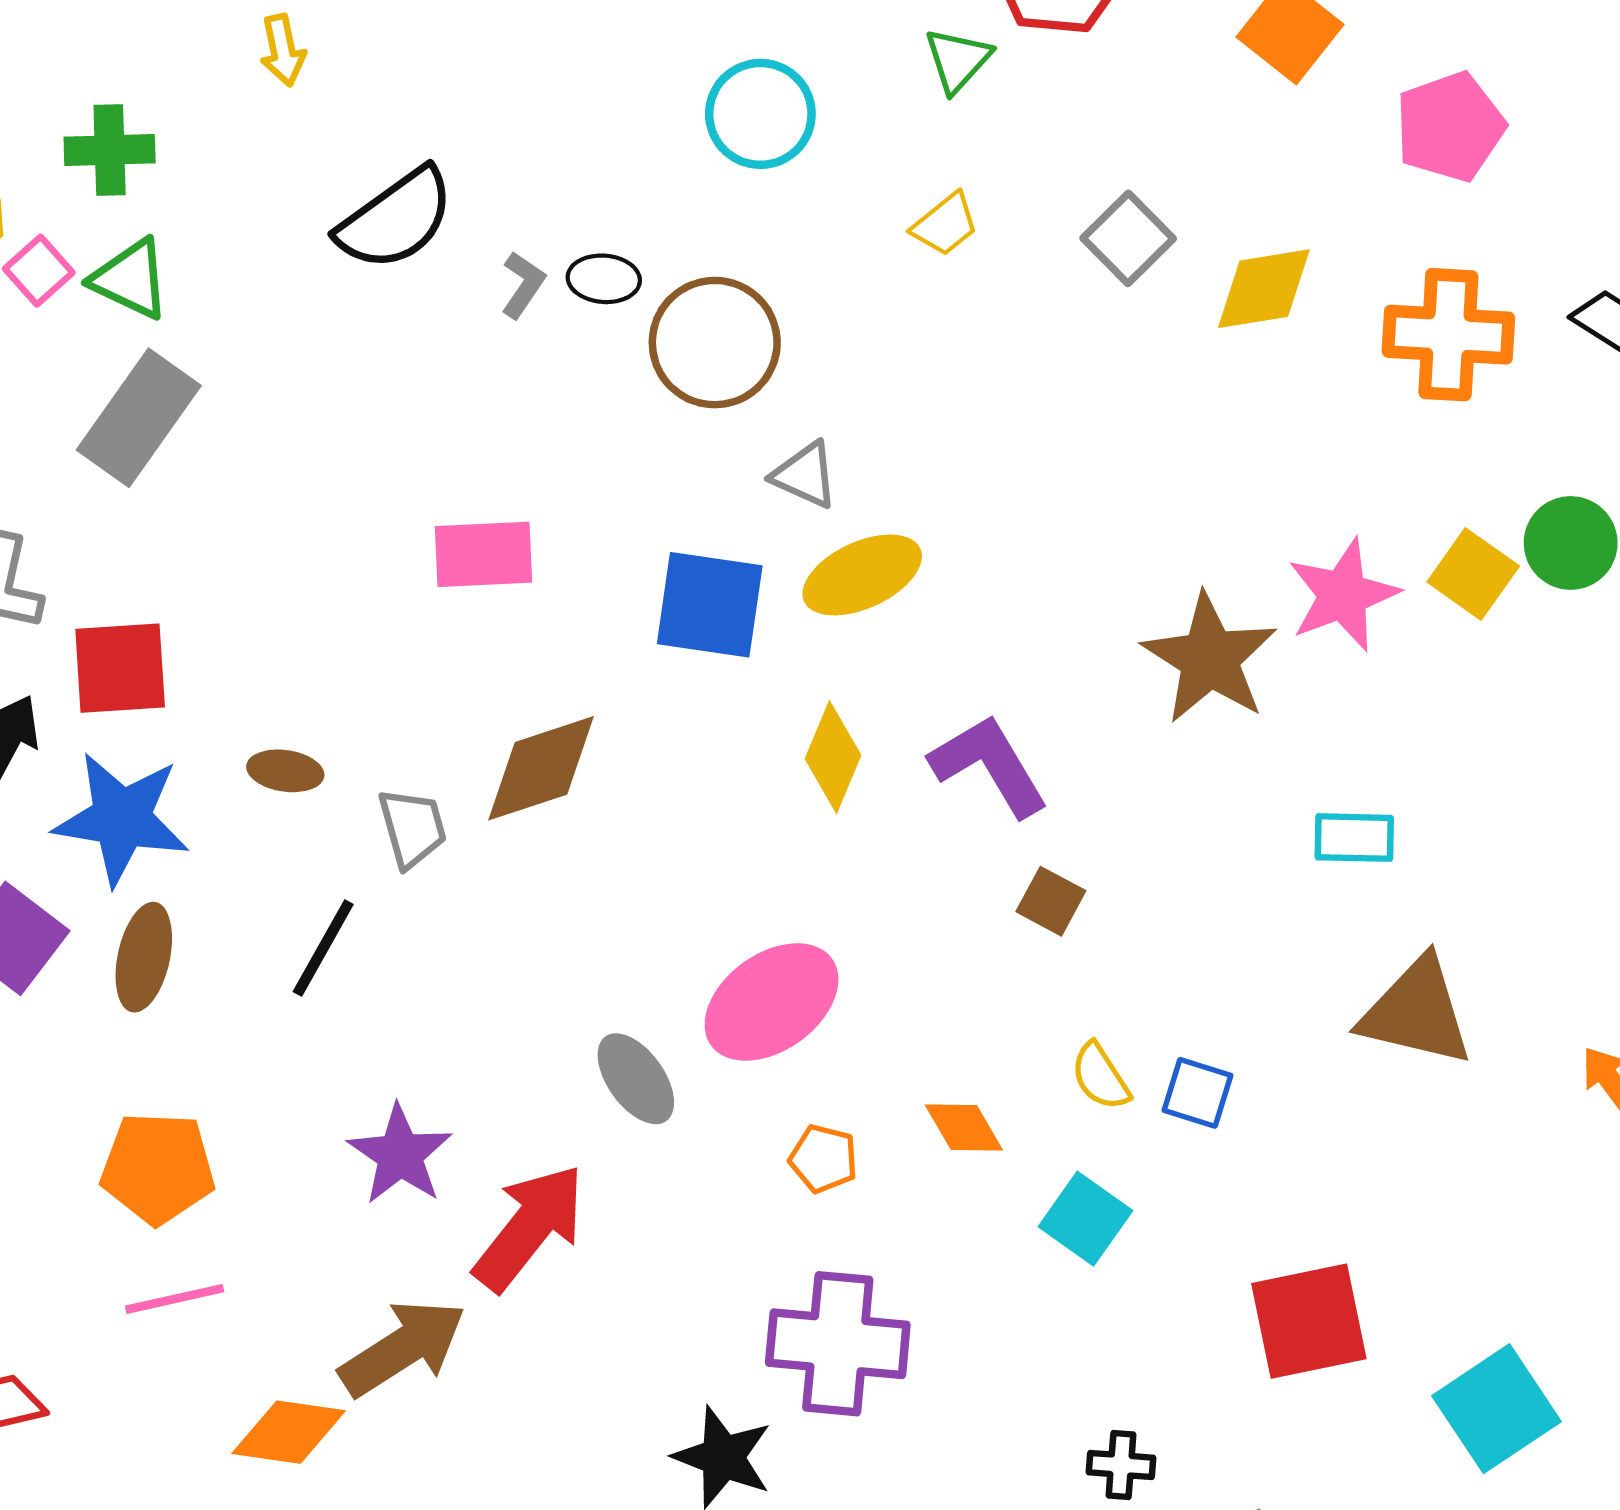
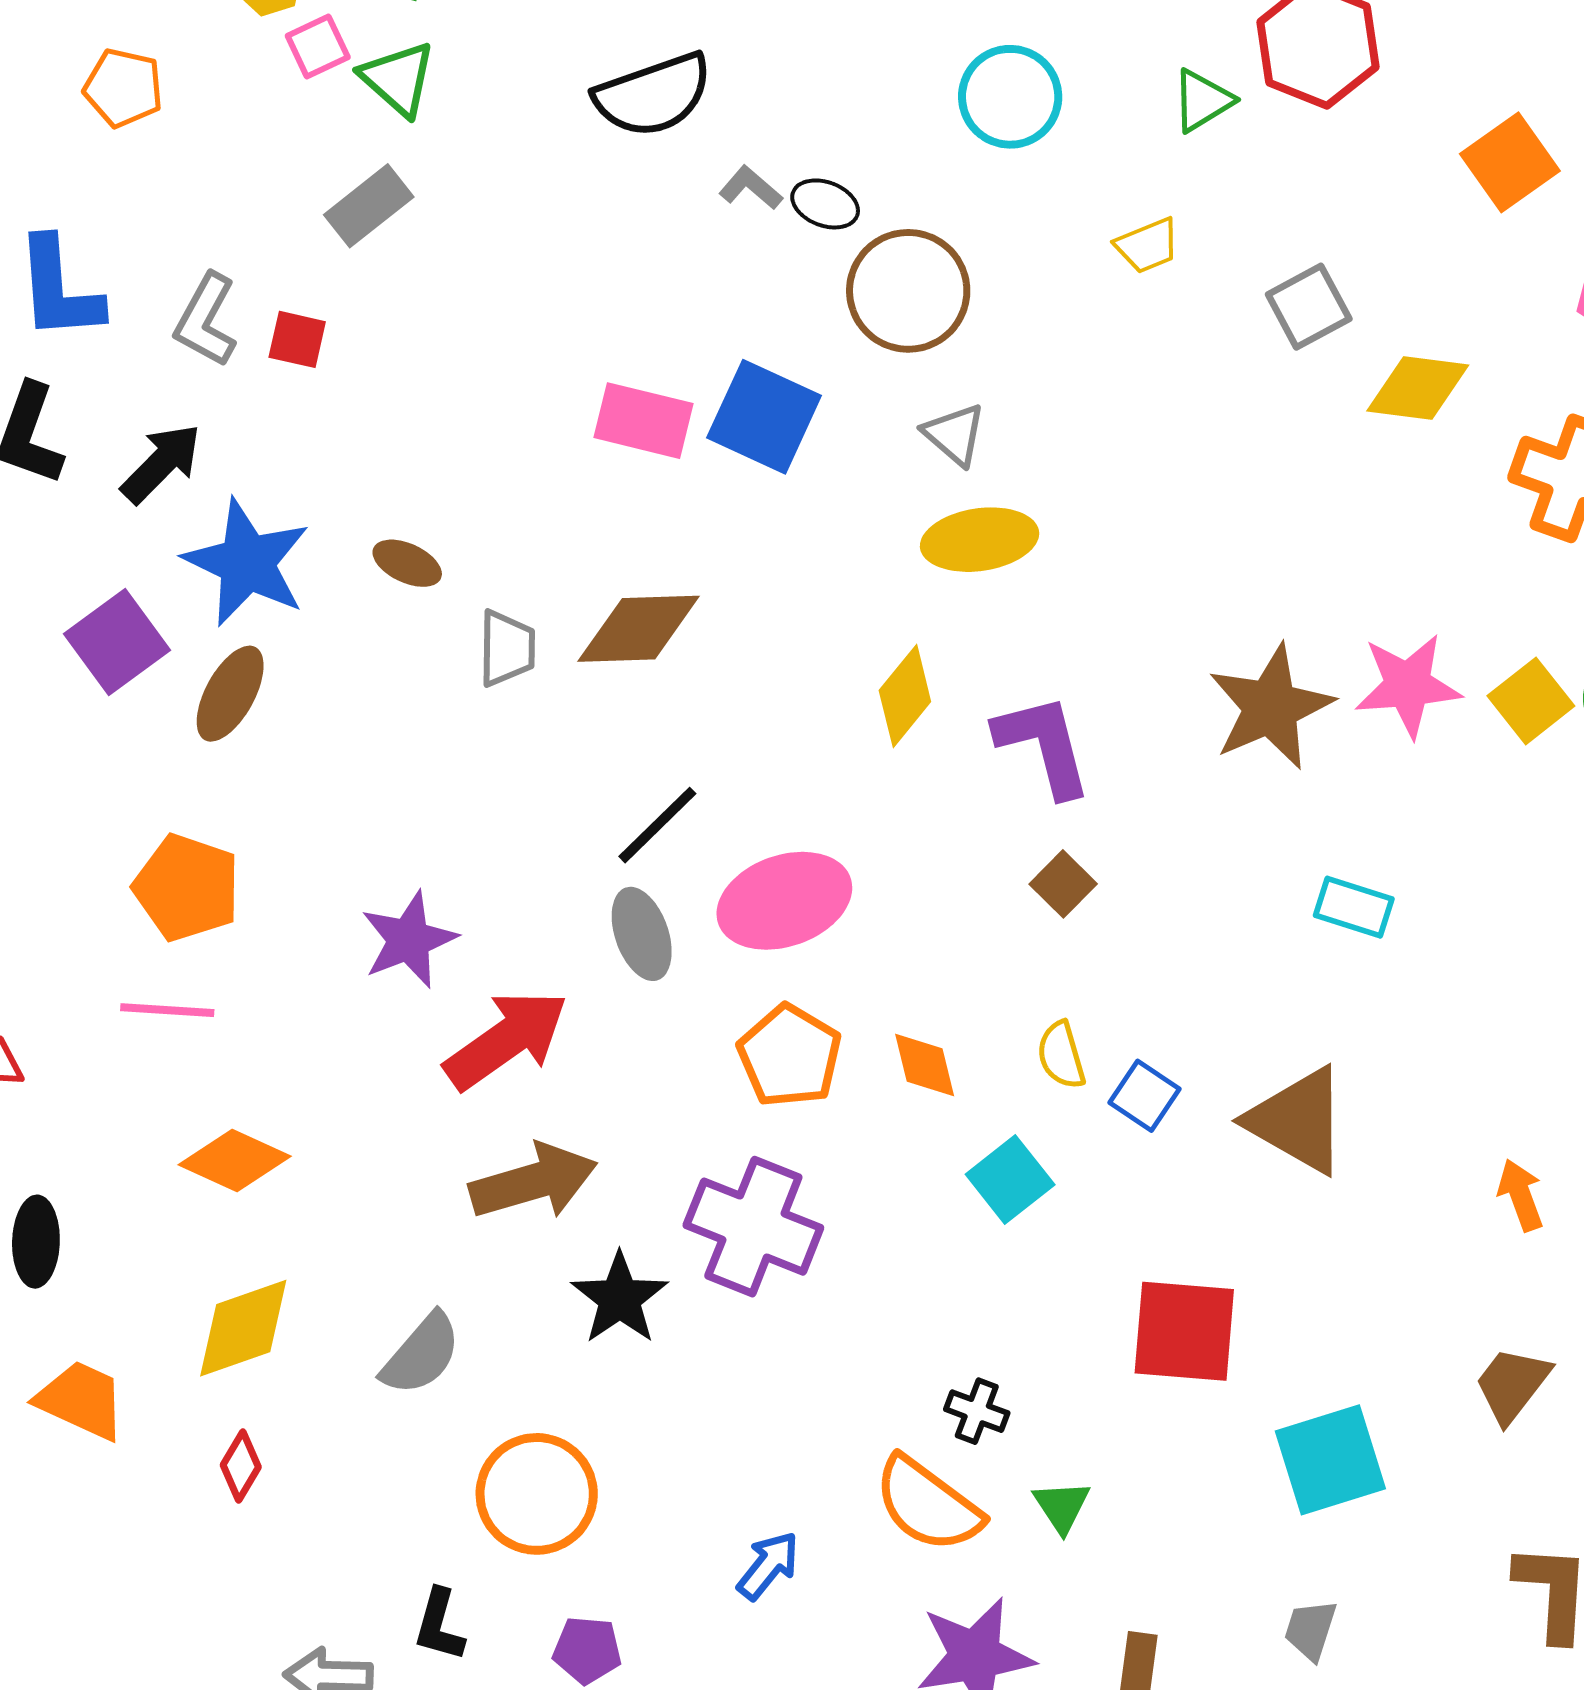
gray L-shape: (523, 285) -> (751, 188), turned -100
gray rectangle: (139, 418) -> (369, 206), size x0.7
blue square: (710, 605) -> (764, 417), moved
red square: (120, 668) -> (297, 339), moved, size x0.6
black line: (323, 948) -> (657, 825), moved
brown triangle: (1416, 1012) -> (1298, 1121), moved
orange pentagon: (823, 1159) -> (790, 1056), size x1.6
brown arrow: (403, 1348) -> (533, 1182), moved

